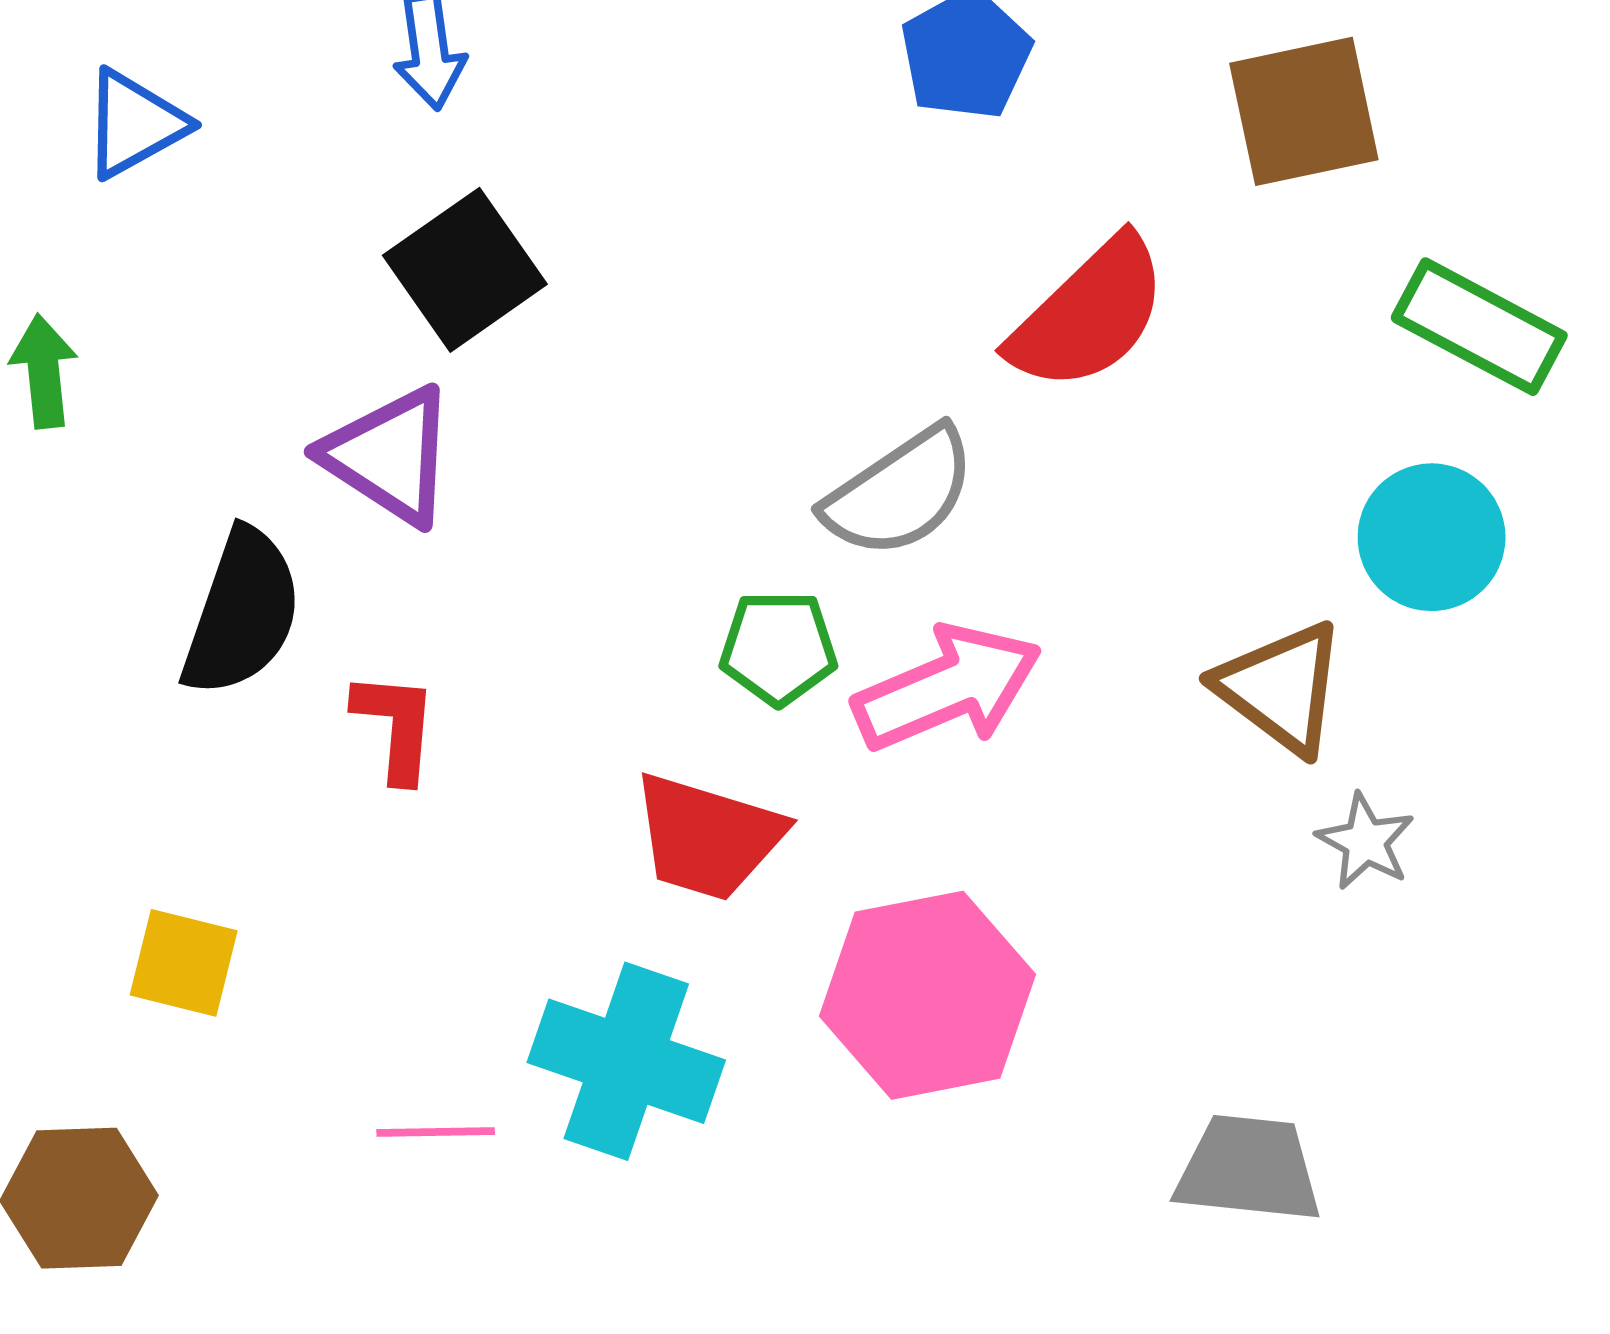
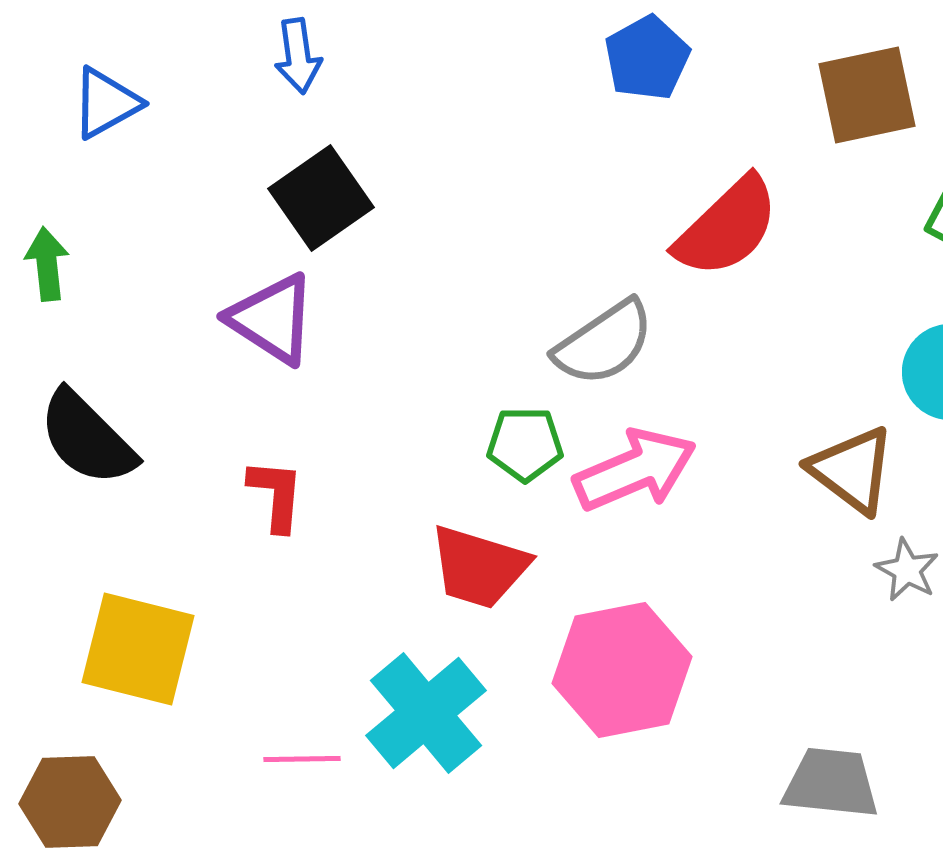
black semicircle: (242, 613) -> (87, 438), moved, turned 116
yellow square: (184, 963) -> (138, 649), size x1.6
cyan cross: (626, 1061) -> (426, 713), turned 31

